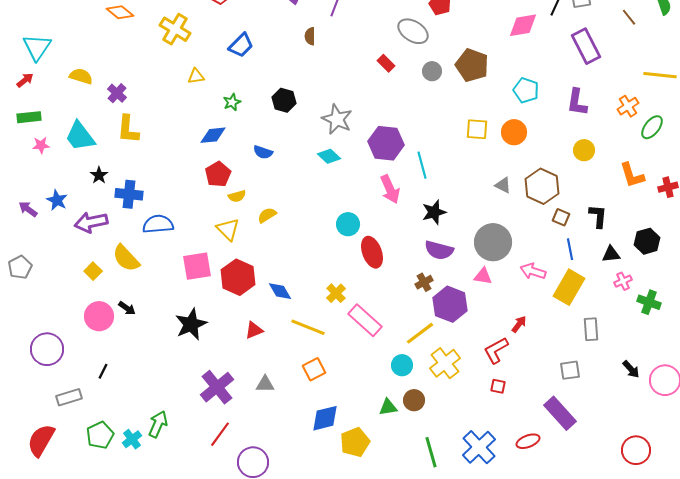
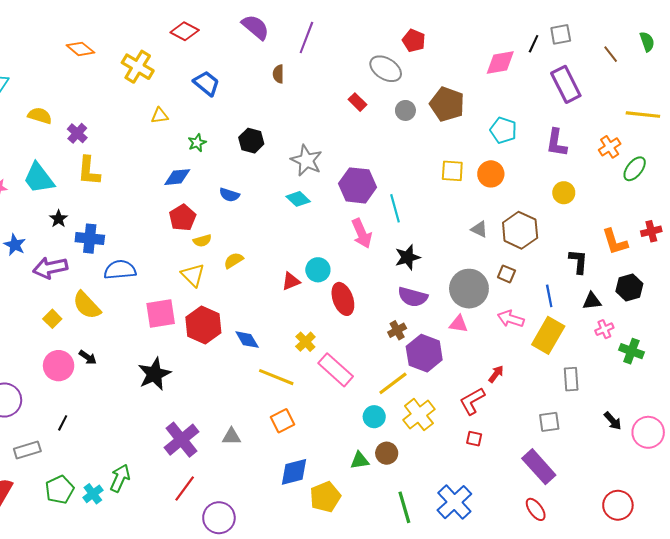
blue trapezoid: (241, 45) -> (206, 83), turned -96
orange L-shape: (632, 175) -> (615, 242), moved
brown square: (561, 217) -> (506, 274), moved
red triangle: (254, 330) -> (291, 281), moved
red ellipse: (528, 441) -> (536, 509), moved, turned 75

